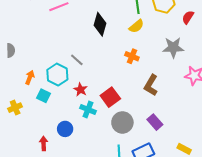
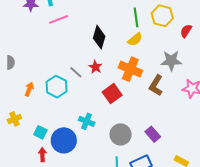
orange cross: (132, 56) -> (130, 69), size x1.6
brown L-shape: (151, 85) -> (156, 85), moved
red star: (80, 90) -> (95, 67), moved
cyan square: (43, 96) -> (40, 132), moved
red square: (110, 97) -> (112, 94), moved
blue circle: (65, 129) -> (64, 140), size x1.6

